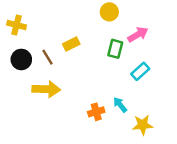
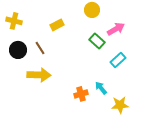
yellow rectangle: (71, 44) -> (57, 25), moved
green rectangle: (115, 49) -> (97, 41), turned -63

